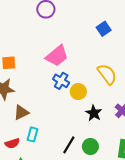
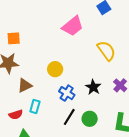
pink trapezoid: (57, 56) -> (73, 26), moved
blue cross: (61, 81) -> (67, 93), moved
yellow circle: (78, 92) -> (55, 69), moved

